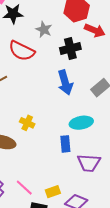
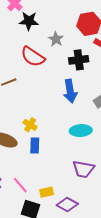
blue rectangle: (65, 144) -> (35, 145), moved

